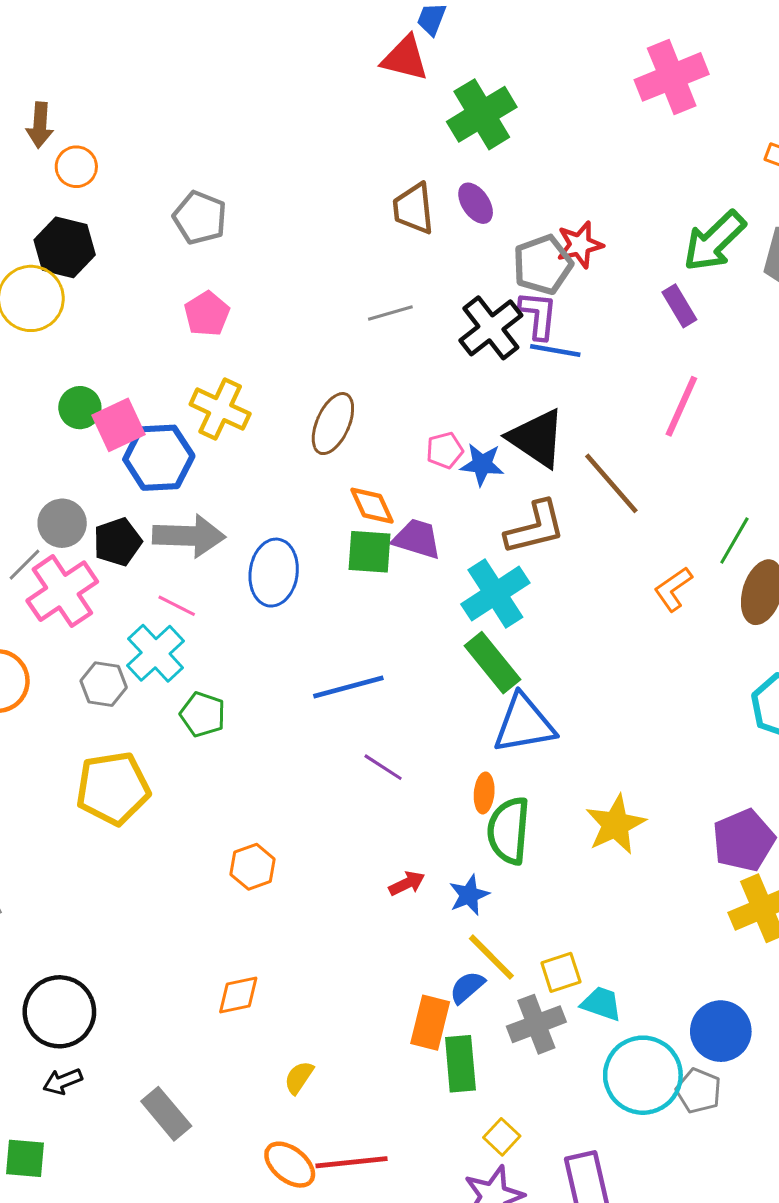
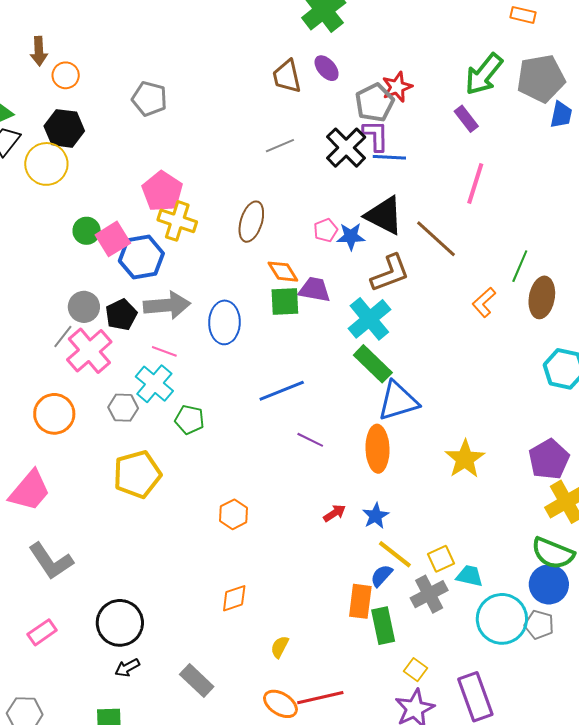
pink pentagon: (207, 314) -> (162, 191), moved, size x1.4
orange ellipse: (484, 793) -> (378, 449), size x1.8
green semicircle: (509, 831) -> (553, 553), moved, turned -66

